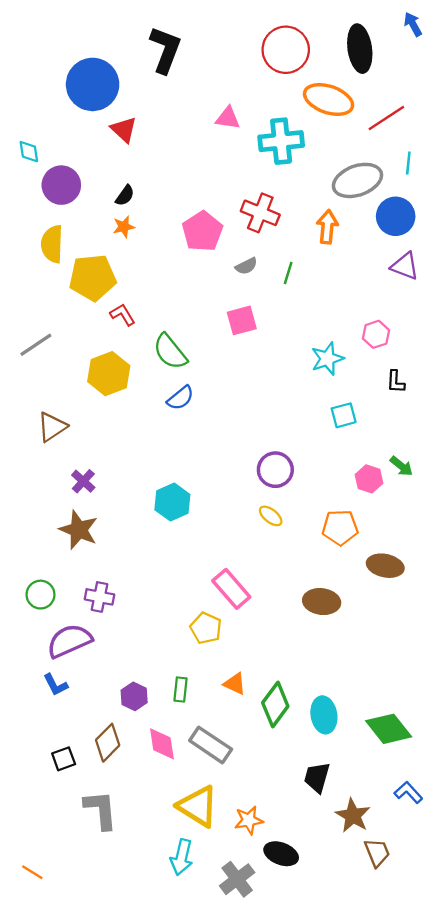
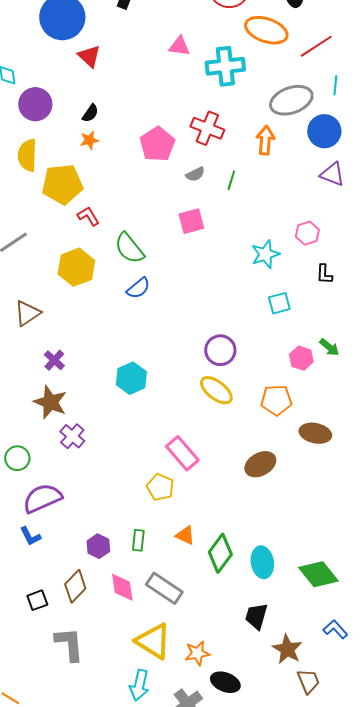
yellow ellipse: (271, 516) -> (216, 390), size x1.6
purple cross: (99, 597) -> (72, 436), moved, turned 30
brown ellipse: (322, 602) -> (260, 464), turned -36

